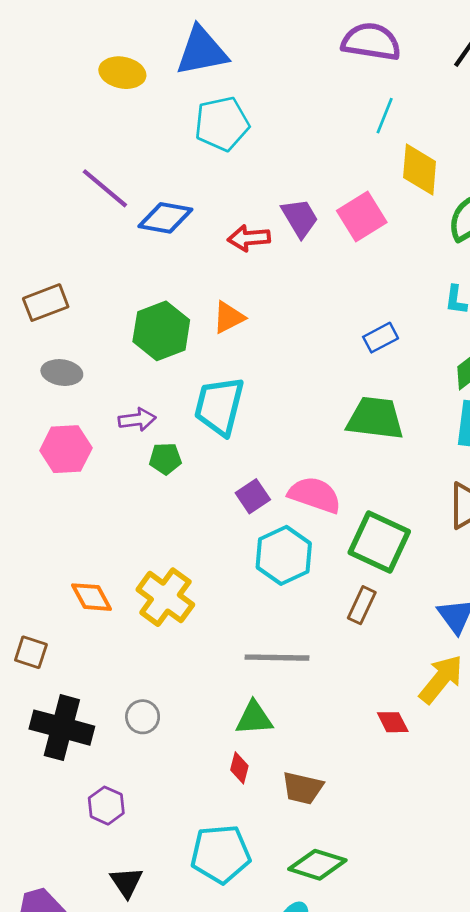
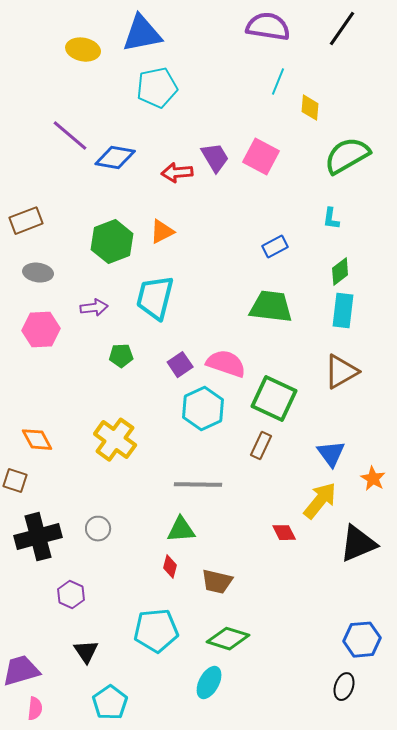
yellow diamond: (420, 169) -> (310, 108), moved, size x0.7
pink square: (362, 217) -> (261, 157), turned -30
green pentagon: (165, 459) -> (121, 356), moved
orange diamond: (91, 597) -> (37, 440), moved
black cross: (62, 728) -> (38, 537), turned -30

